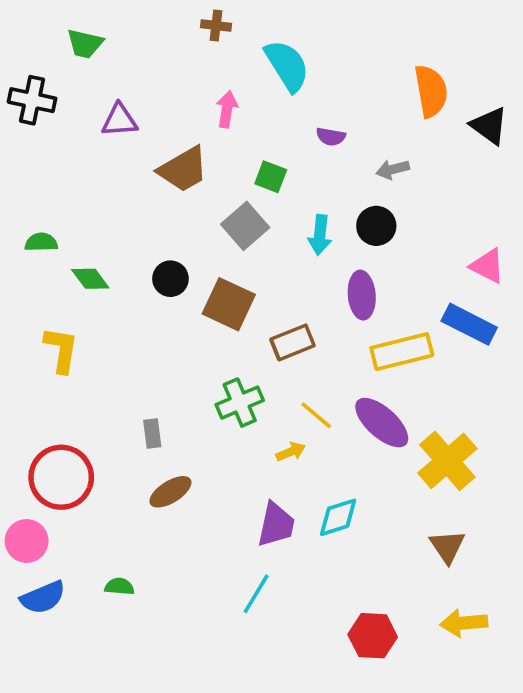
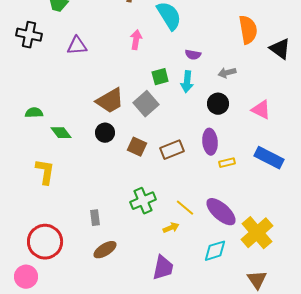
brown trapezoid: (183, 169) -> (110, 101), moved
green square: (271, 177) -> (160, 77), turned -36
cyan arrow: (320, 235) -> (187, 82), moved
pink triangle: (487, 266) -> (261, 110), moved
brown square: (229, 304) -> (137, 147), size x0.7
brown rectangle: (293, 342) -> (172, 150), moved
yellow rectangle: (402, 352) -> (227, 163), moved, size x0.5
cyan diamond: (338, 517) -> (215, 251), moved

